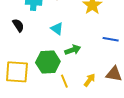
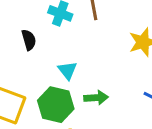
cyan triangle: (57, 29) -> (67, 70), moved

